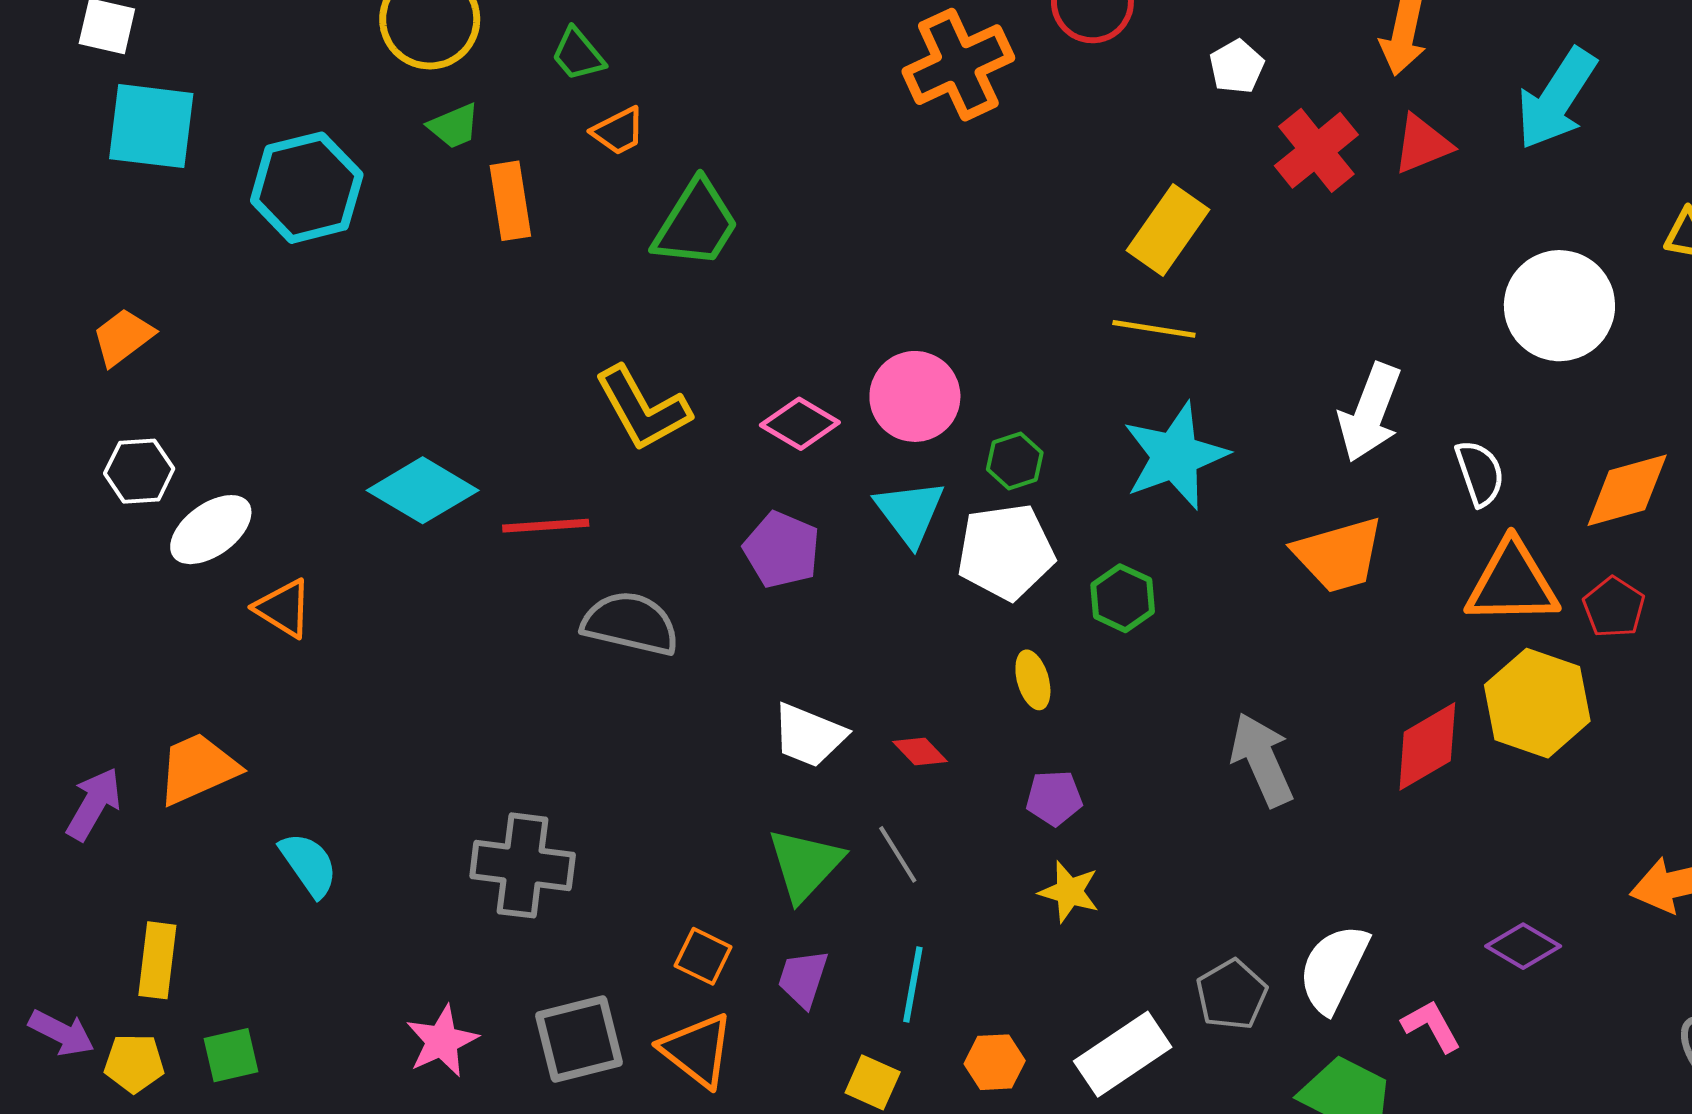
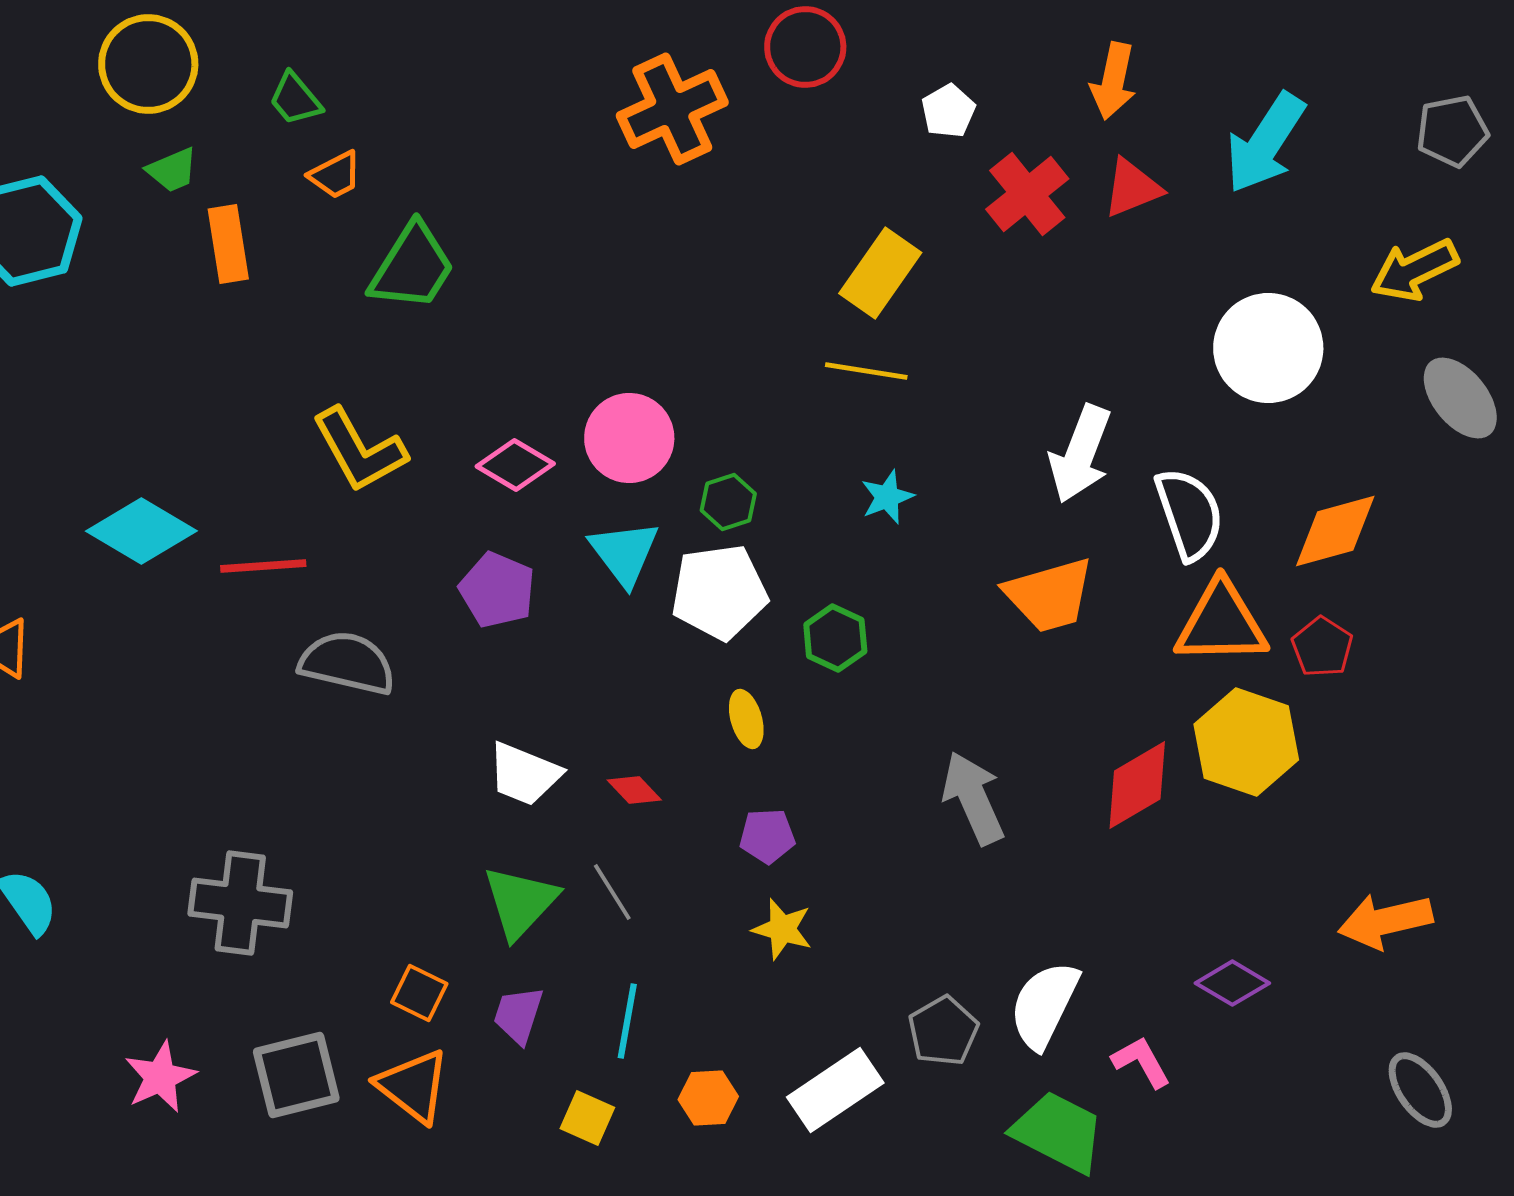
cyan star: (1175, 456) -> (887, 497), size x0.5
white semicircle: (1480, 473) -> (1189, 514), size x1.4

